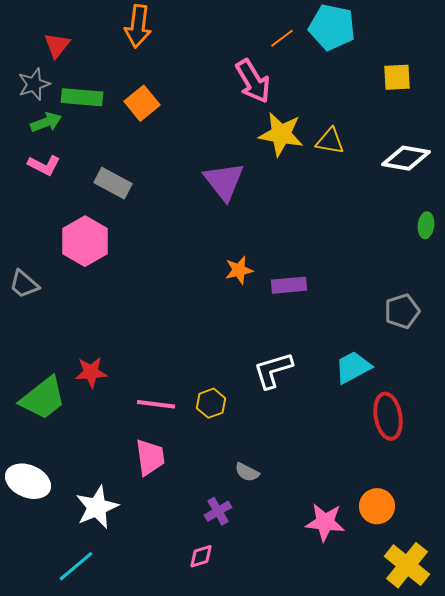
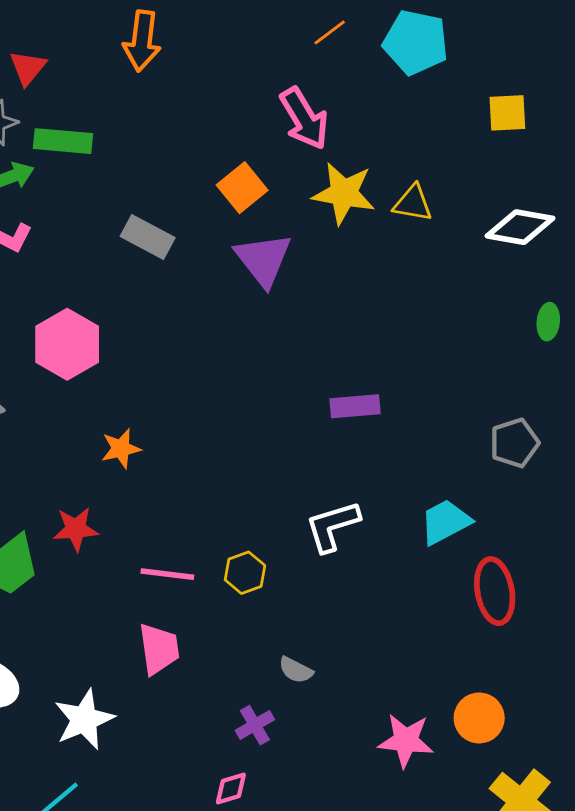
orange line: (282, 38) -> (330, 32), moved
orange square: (142, 103) -> (242, 188), moved
gray rectangle: (113, 183) -> (148, 237), moved
orange star: (239, 270) -> (121, 449), moved

